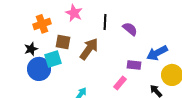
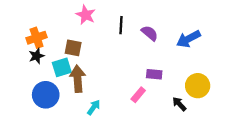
orange cross: (42, 24) -> (37, 38), moved
brown arrow: (89, 49) -> (78, 79), moved, turned -40
blue arrow: (157, 53) -> (188, 39), moved
blue circle: (39, 69) -> (46, 95), moved

